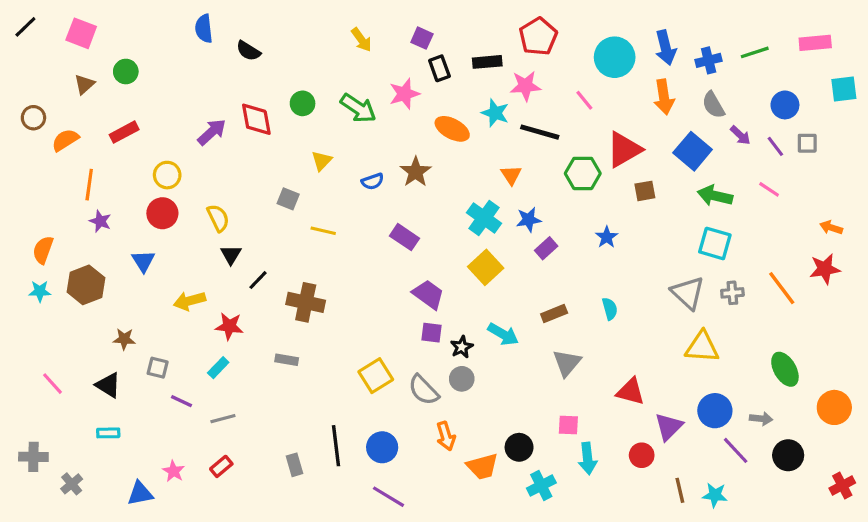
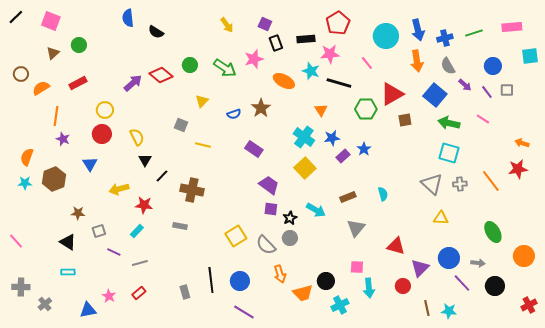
red diamond: (256, 119) -> (161, 75), turned -40
blue star: (607, 237) -> (364, 149), moved
yellow triangle: (702, 347) -> (441, 218), size x0.7
gray square: (158, 368) -> (99, 231), turned -32
pink line: (53, 384) -> (16, 241), moved

